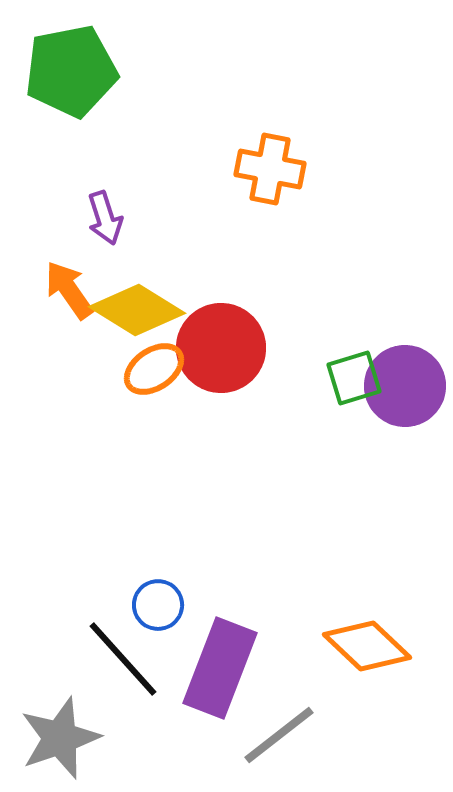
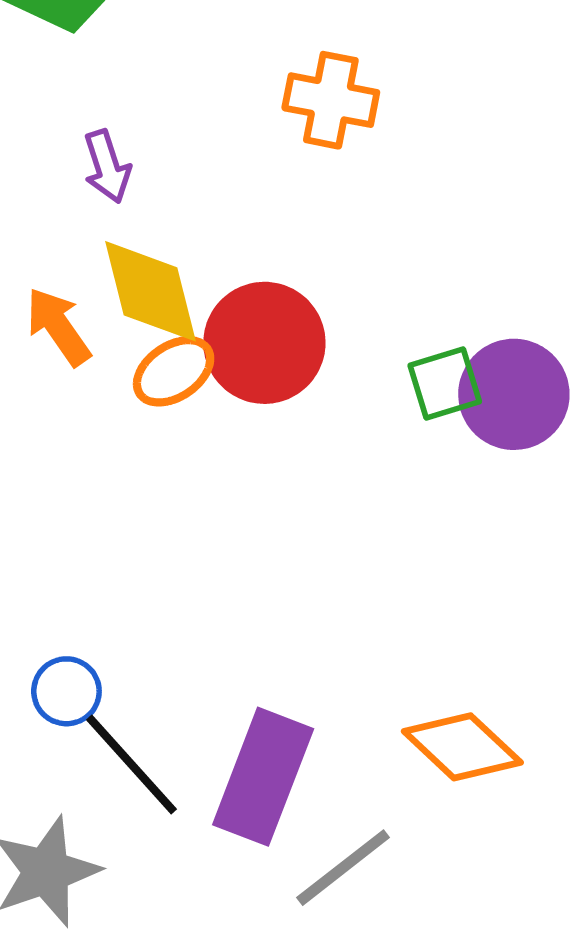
orange arrow: (69, 290) -> (58, 327), moved
yellow diamond: (137, 310) -> (151, 291), turned 44
blue circle: (158, 605) -> (66, 691), moved

